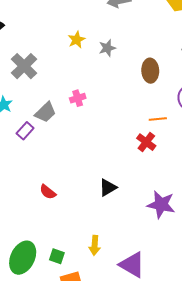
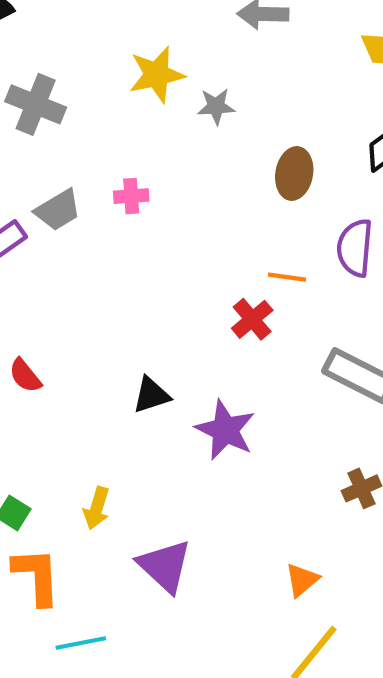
yellow star: (77, 40) -> (157, 75), size x1.5
gray cross: (24, 66) -> (36, 104), turned -36
purple star: (161, 205) -> (225, 430), moved

